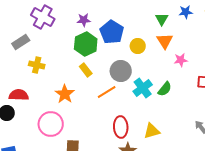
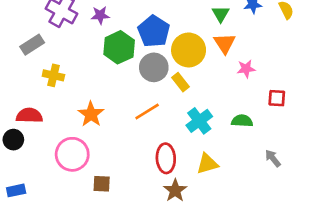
purple star: (84, 20) -> (100, 15), moved
yellow circle: (138, 46) -> (189, 50), size x1.6
yellow rectangle: (86, 70) -> (181, 82), moved
gray circle: (121, 71) -> (154, 67), moved
cyan cross: (143, 88) -> (199, 121), moved
green semicircle: (165, 89) -> (242, 121), moved, turned -126

